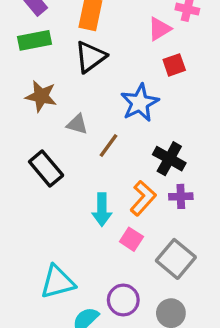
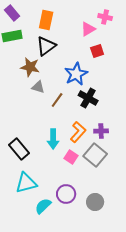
brown star: (41, 96) -> (30, 67), moved
black cross: (169, 159) -> (88, 98), moved
black rectangle: (46, 169) -> (19, 149), moved
gray square: (176, 259) -> (95, 155), moved

